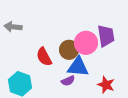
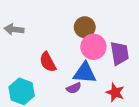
purple trapezoid: (106, 36) -> (120, 53), moved
brown circle: (69, 50) -> (85, 27), moved

